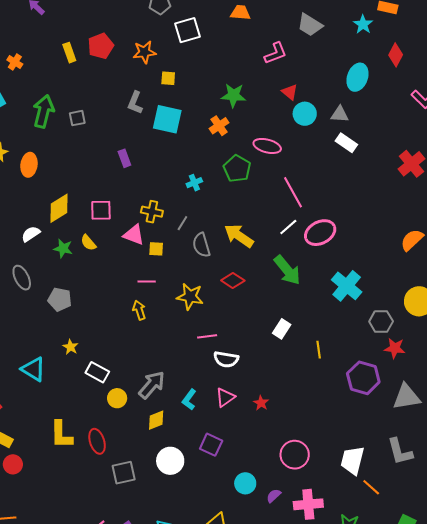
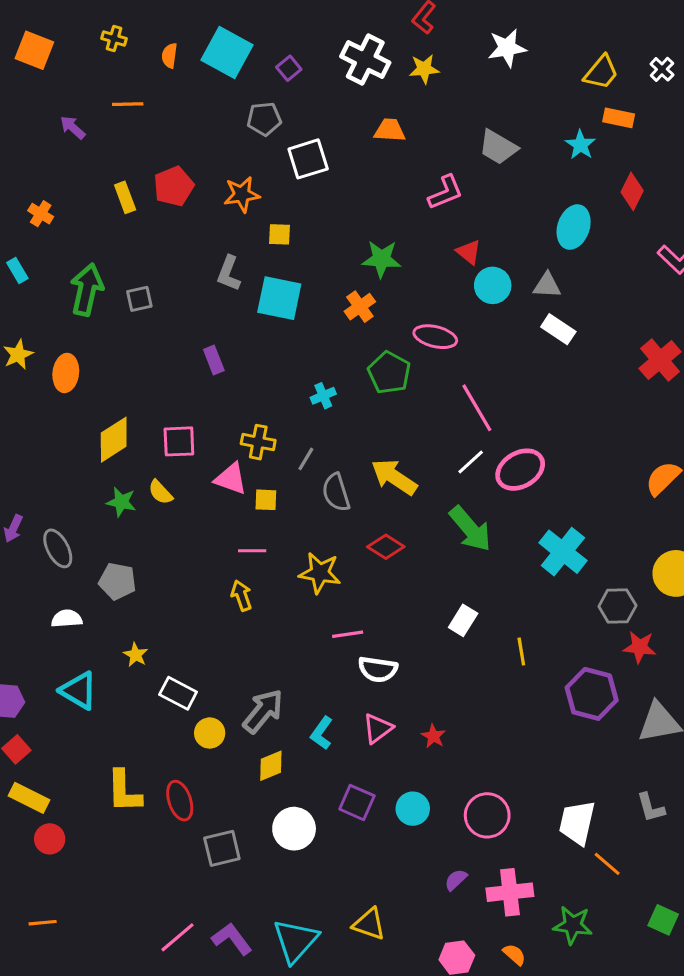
white semicircle: (31, 234) -> (67, 619), moved, turned 30
gray L-shape: (400, 452) -> (651, 808), size x0.7
cyan circle: (245, 483) -> (413, 809), moved

